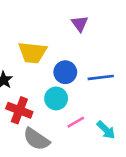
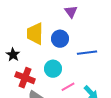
yellow trapezoid: (32, 53) -> (35, 34), turned 85
blue circle: (65, 72) -> (60, 39), moved

